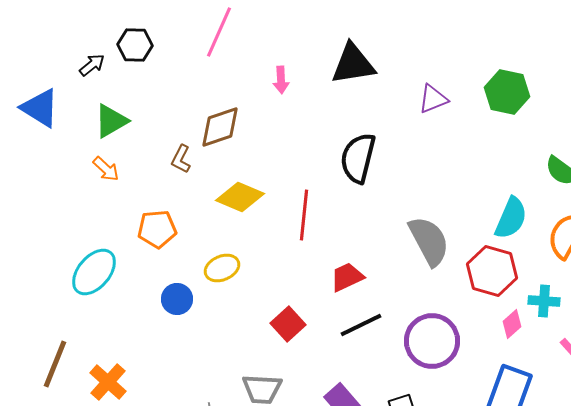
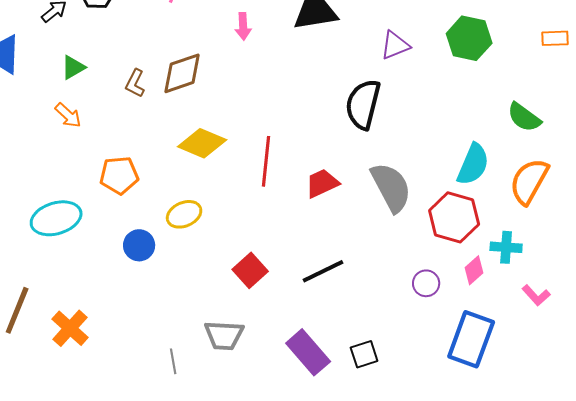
green triangle: (111, 121) -> (73, 67), size x0.7
black semicircle: (358, 158) -> (363, 104), moved
brown L-shape: (181, 159) -> (135, 83), moved
cyan ellipse: (94, 272) -> (56, 218), turned 33
red trapezoid: (347, 277) -> (322, 183), moved
purple circle: (432, 341) -> (426, 283), moved, size x0.5

